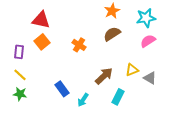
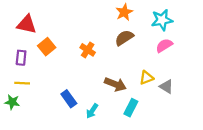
red triangle: (41, 20) -> (27, 24), moved
yellow line: (20, 75) -> (22, 83), turned -40
brown arrow: (104, 76) -> (115, 84), turned 66
green star: (20, 94) -> (12, 102), moved

